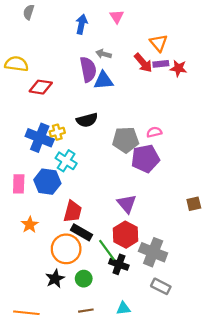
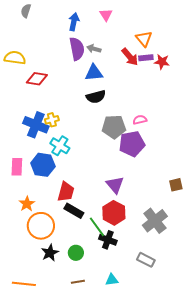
purple semicircle: (88, 69) -> (77, 49), moved
black semicircle: (87, 120) -> (96, 97), moved
orange circle: (66, 249) -> (41, 226), moved
gray cross: (153, 252) -> (155, 221), moved, turned 30

